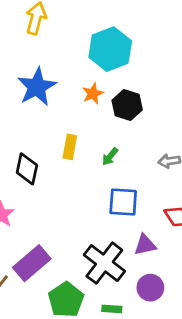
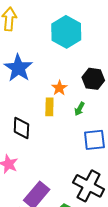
orange star: (93, 94) -> (59, 88), moved
black hexagon: (127, 105) -> (93, 79), moved

